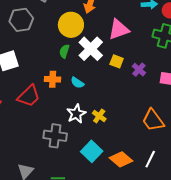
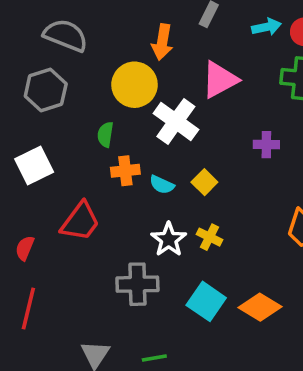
green semicircle: (64, 51) -> (105, 135), moved
yellow square: (117, 61) -> (204, 182), moved, turned 32
purple cross: (139, 70) -> (266, 145), turned -32
orange cross: (53, 79) -> (125, 171), moved

